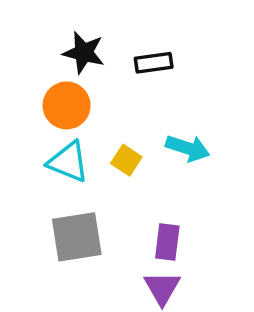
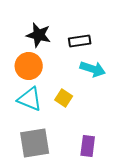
cyan arrow: (188, 148) -> (93, 69), moved

